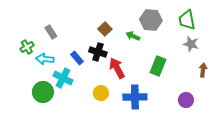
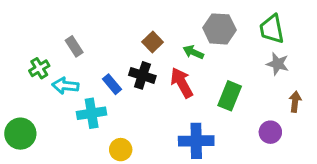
red arrow: (117, 68) -> (182, 83), moved
cyan cross: (63, 78) -> (92, 113), turned -36
green circle: (43, 92) -> (20, 134), moved
yellow circle: (101, 93) -> (121, 150), moved
purple circle: (186, 100) -> (270, 132), moved

